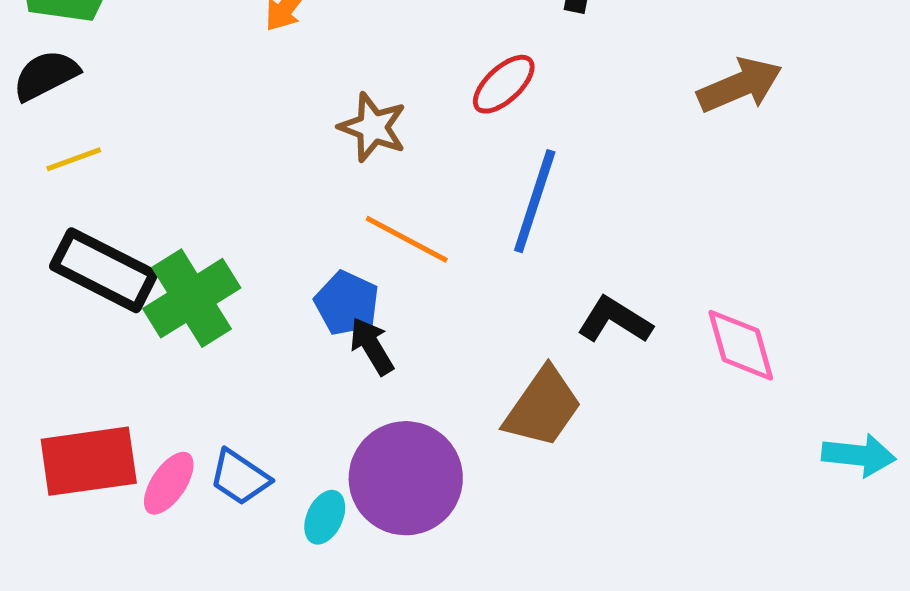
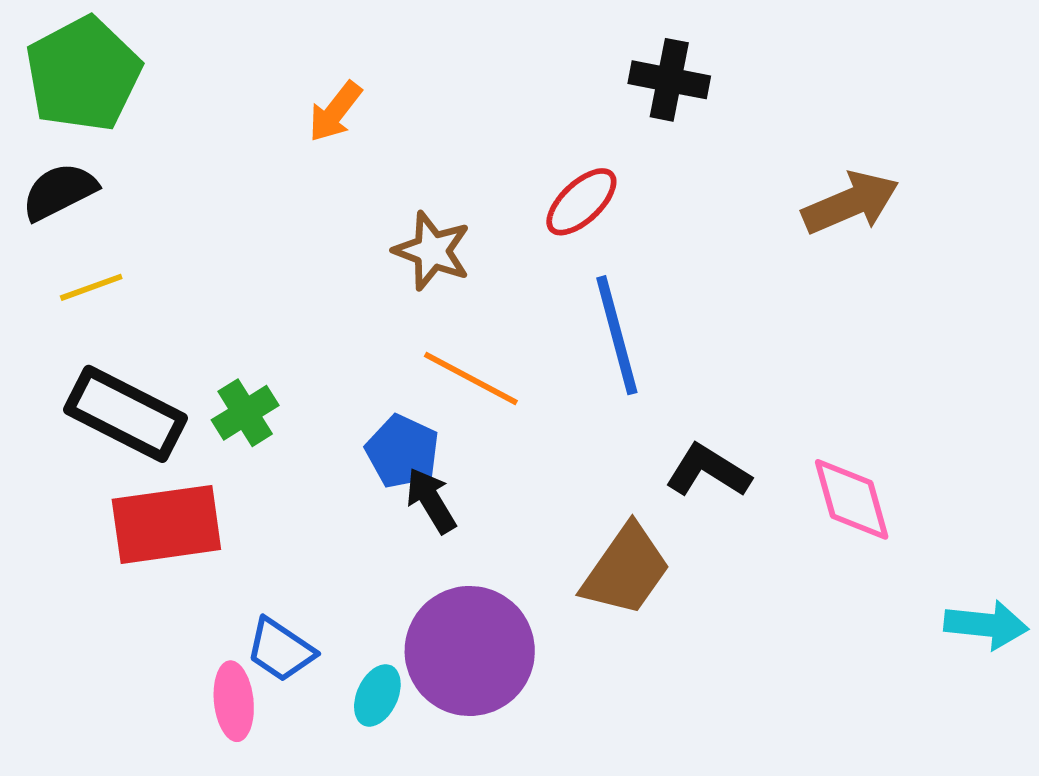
blue line: (535, 201) -> (617, 335), turned -33
green cross: (192, 298) -> (245, 413), moved, size x0.6
red rectangle: (89, 461) -> (166, 524), moved
pink ellipse: (169, 483) -> (234, 701), moved, turned -40

